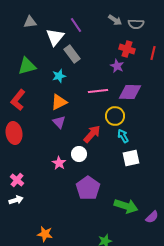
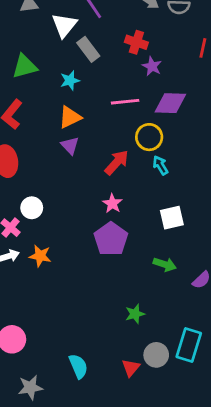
red cross: (127, 49) -> (136, 42), moved
white circle: (79, 154) -> (32, 208), moved
white square: (131, 158) -> (172, 218), moved
pink star: (59, 163) -> (112, 204), moved
green arrow: (126, 206) -> (165, 264), size x0.7
orange star: (45, 234) -> (40, 256), moved

